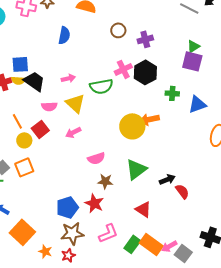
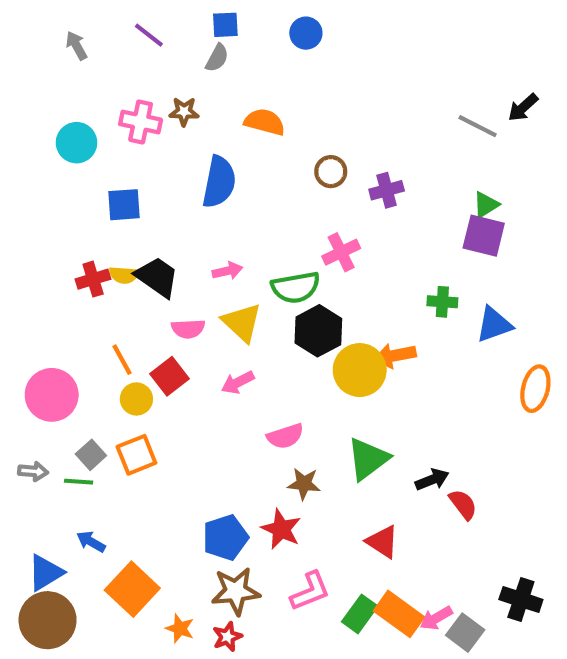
blue semicircle: (64, 35) -> (219, 182), size x1.4
blue square: (20, 64) -> (124, 205), moved
black hexagon: (145, 72) -> (318, 331), moved

